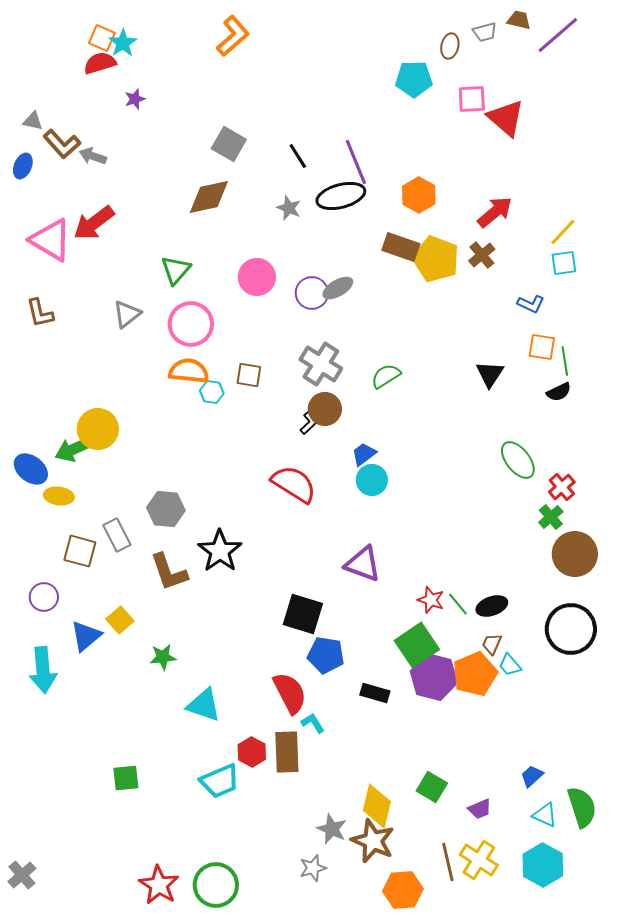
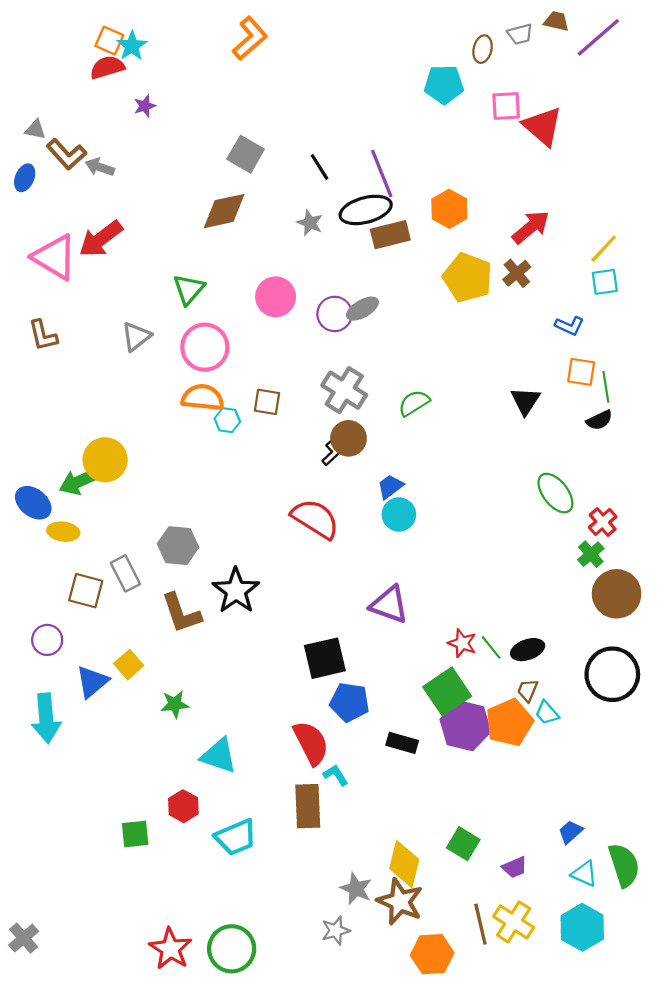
brown rectangle: (401, 247) -> (390, 235), moved, turned -33
black square: (303, 614) -> (325, 658), turned -30
red hexagon: (252, 752) -> (183, 806), moved

